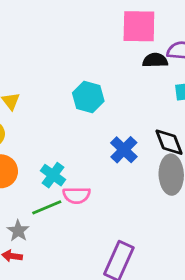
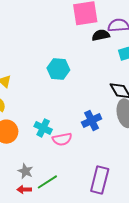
blue cross: (124, 150) -> (92, 121), moved, turned 30
green line: (47, 207) -> (47, 182), moved

